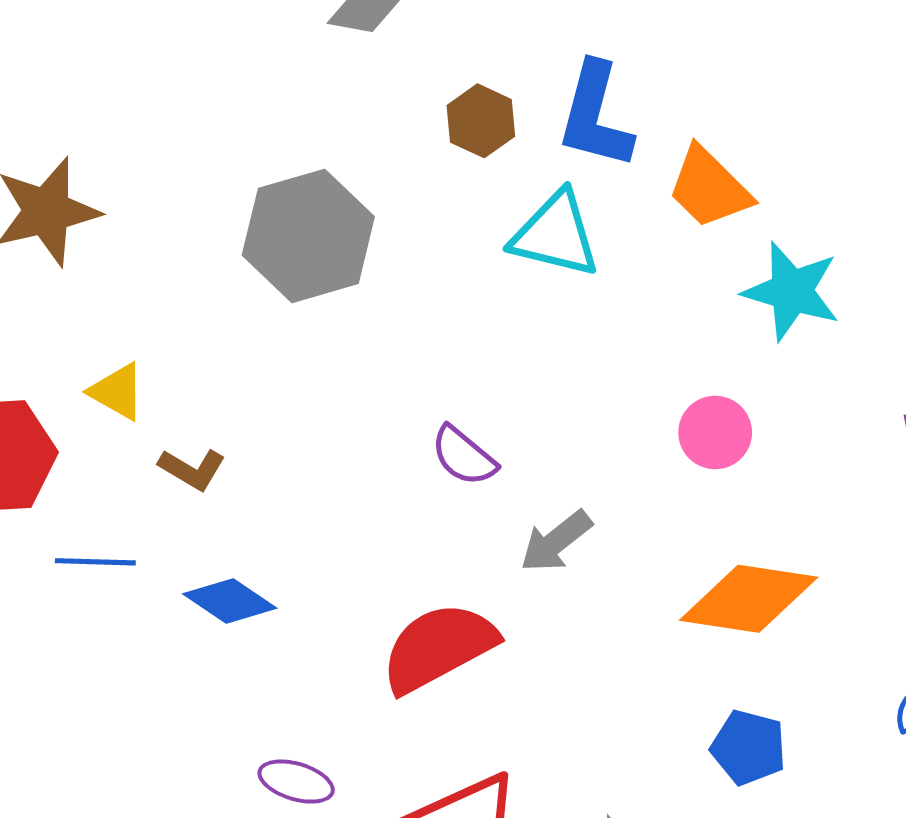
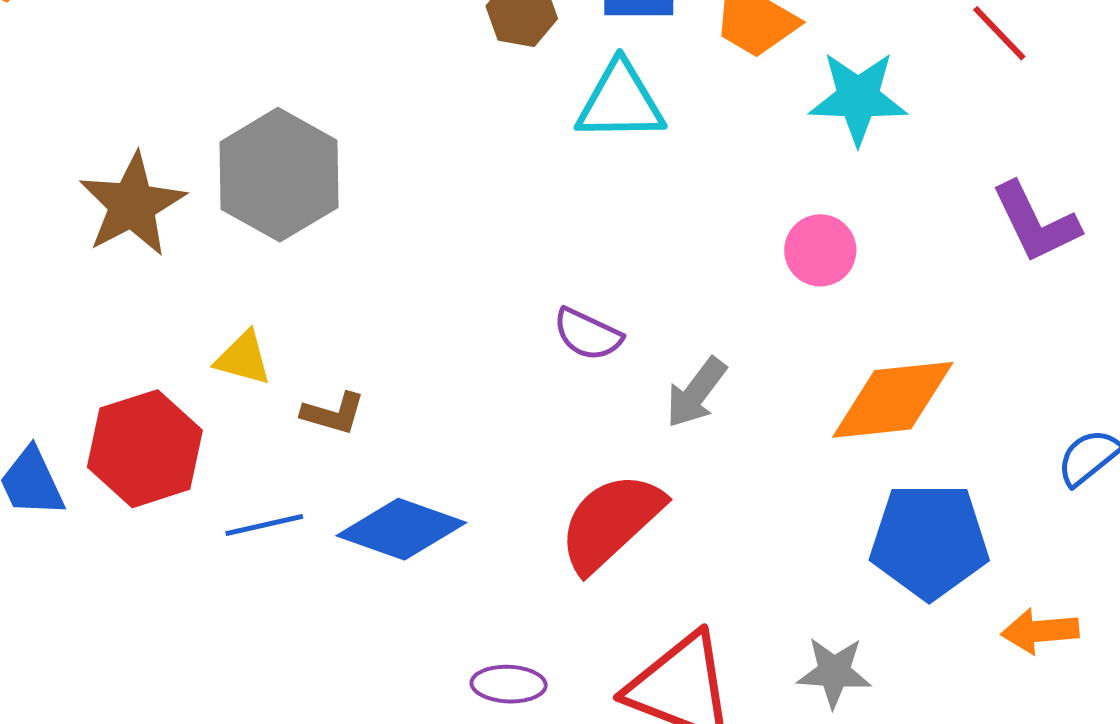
gray hexagon: (308, 236) -> (279, 175), moved
blue diamond: (230, 601) -> (401, 529), size x1.4
blue pentagon: (749, 747) -> (929, 541), size x1.6

